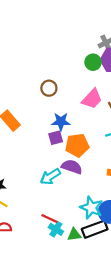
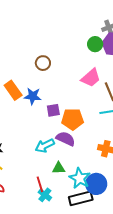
brown circle: (49, 88) -> (43, 63), moved
blue star: (61, 122) -> (33, 96), moved
red line: (49, 219) -> (40, 184), turned 42
green triangle: (74, 235) -> (59, 168), moved

